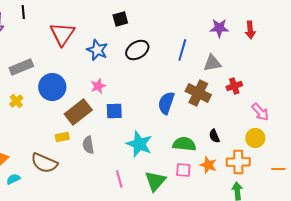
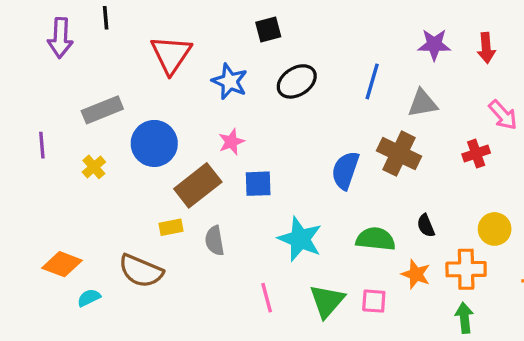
red cross: (234, 86) -> (476, 154), moved
pink arrow: (260, 112) -> (503, 115), moved
pink square: (183, 170) -> (374, 301), moved

